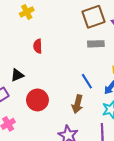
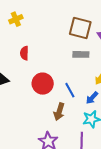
brown square: (94, 17) -> (80, 28), turned 30
red circle: (37, 100) -> (43, 84), moved

